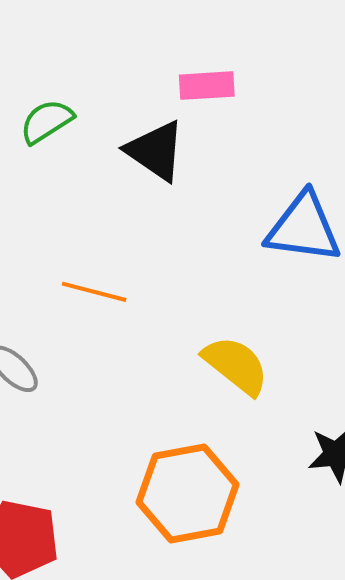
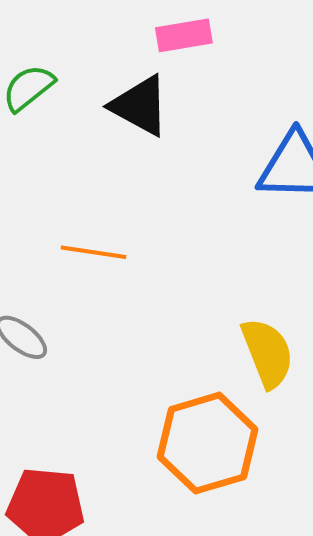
yellow semicircle: (236, 365) -> (267, 353), moved, turned 36

